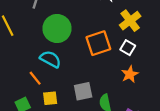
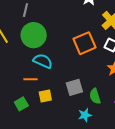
green circle: (57, 28) -> (34, 35), moved
orange line: (35, 78) -> (31, 79), turned -48

